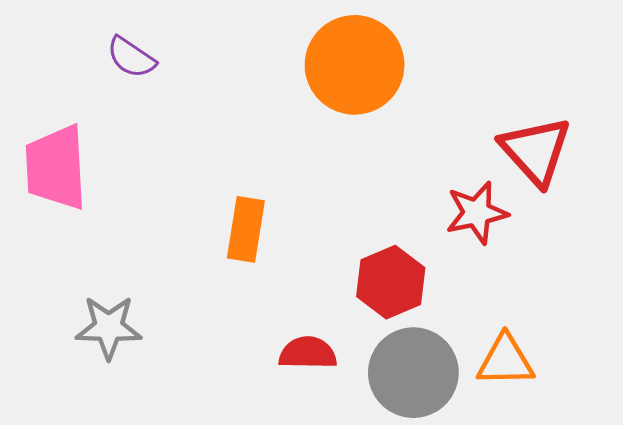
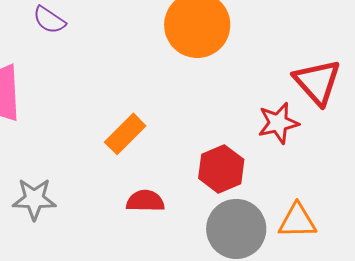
orange rectangle: (246, 229) -> (125, 134), turned 36
red semicircle: (308, 353) -> (145, 201), moved

